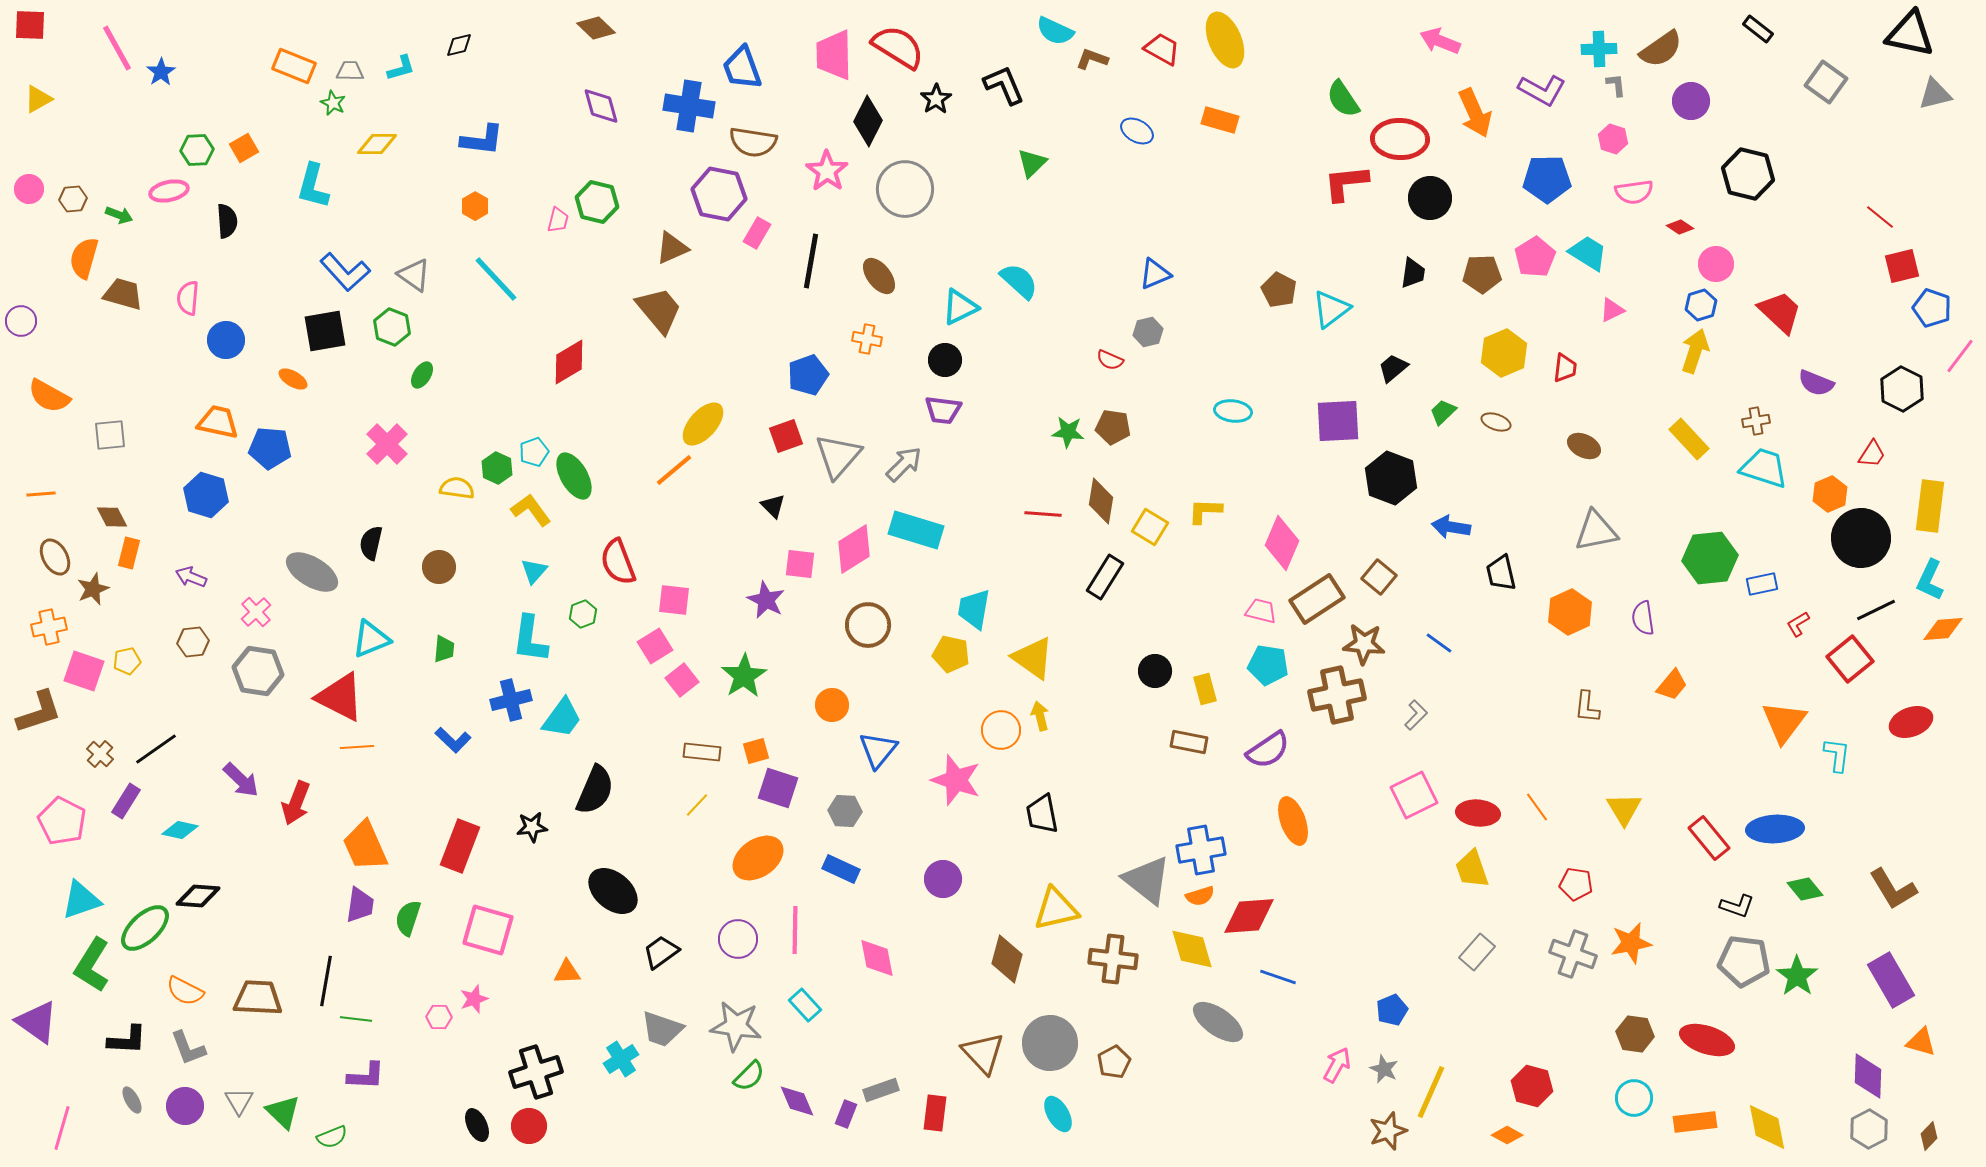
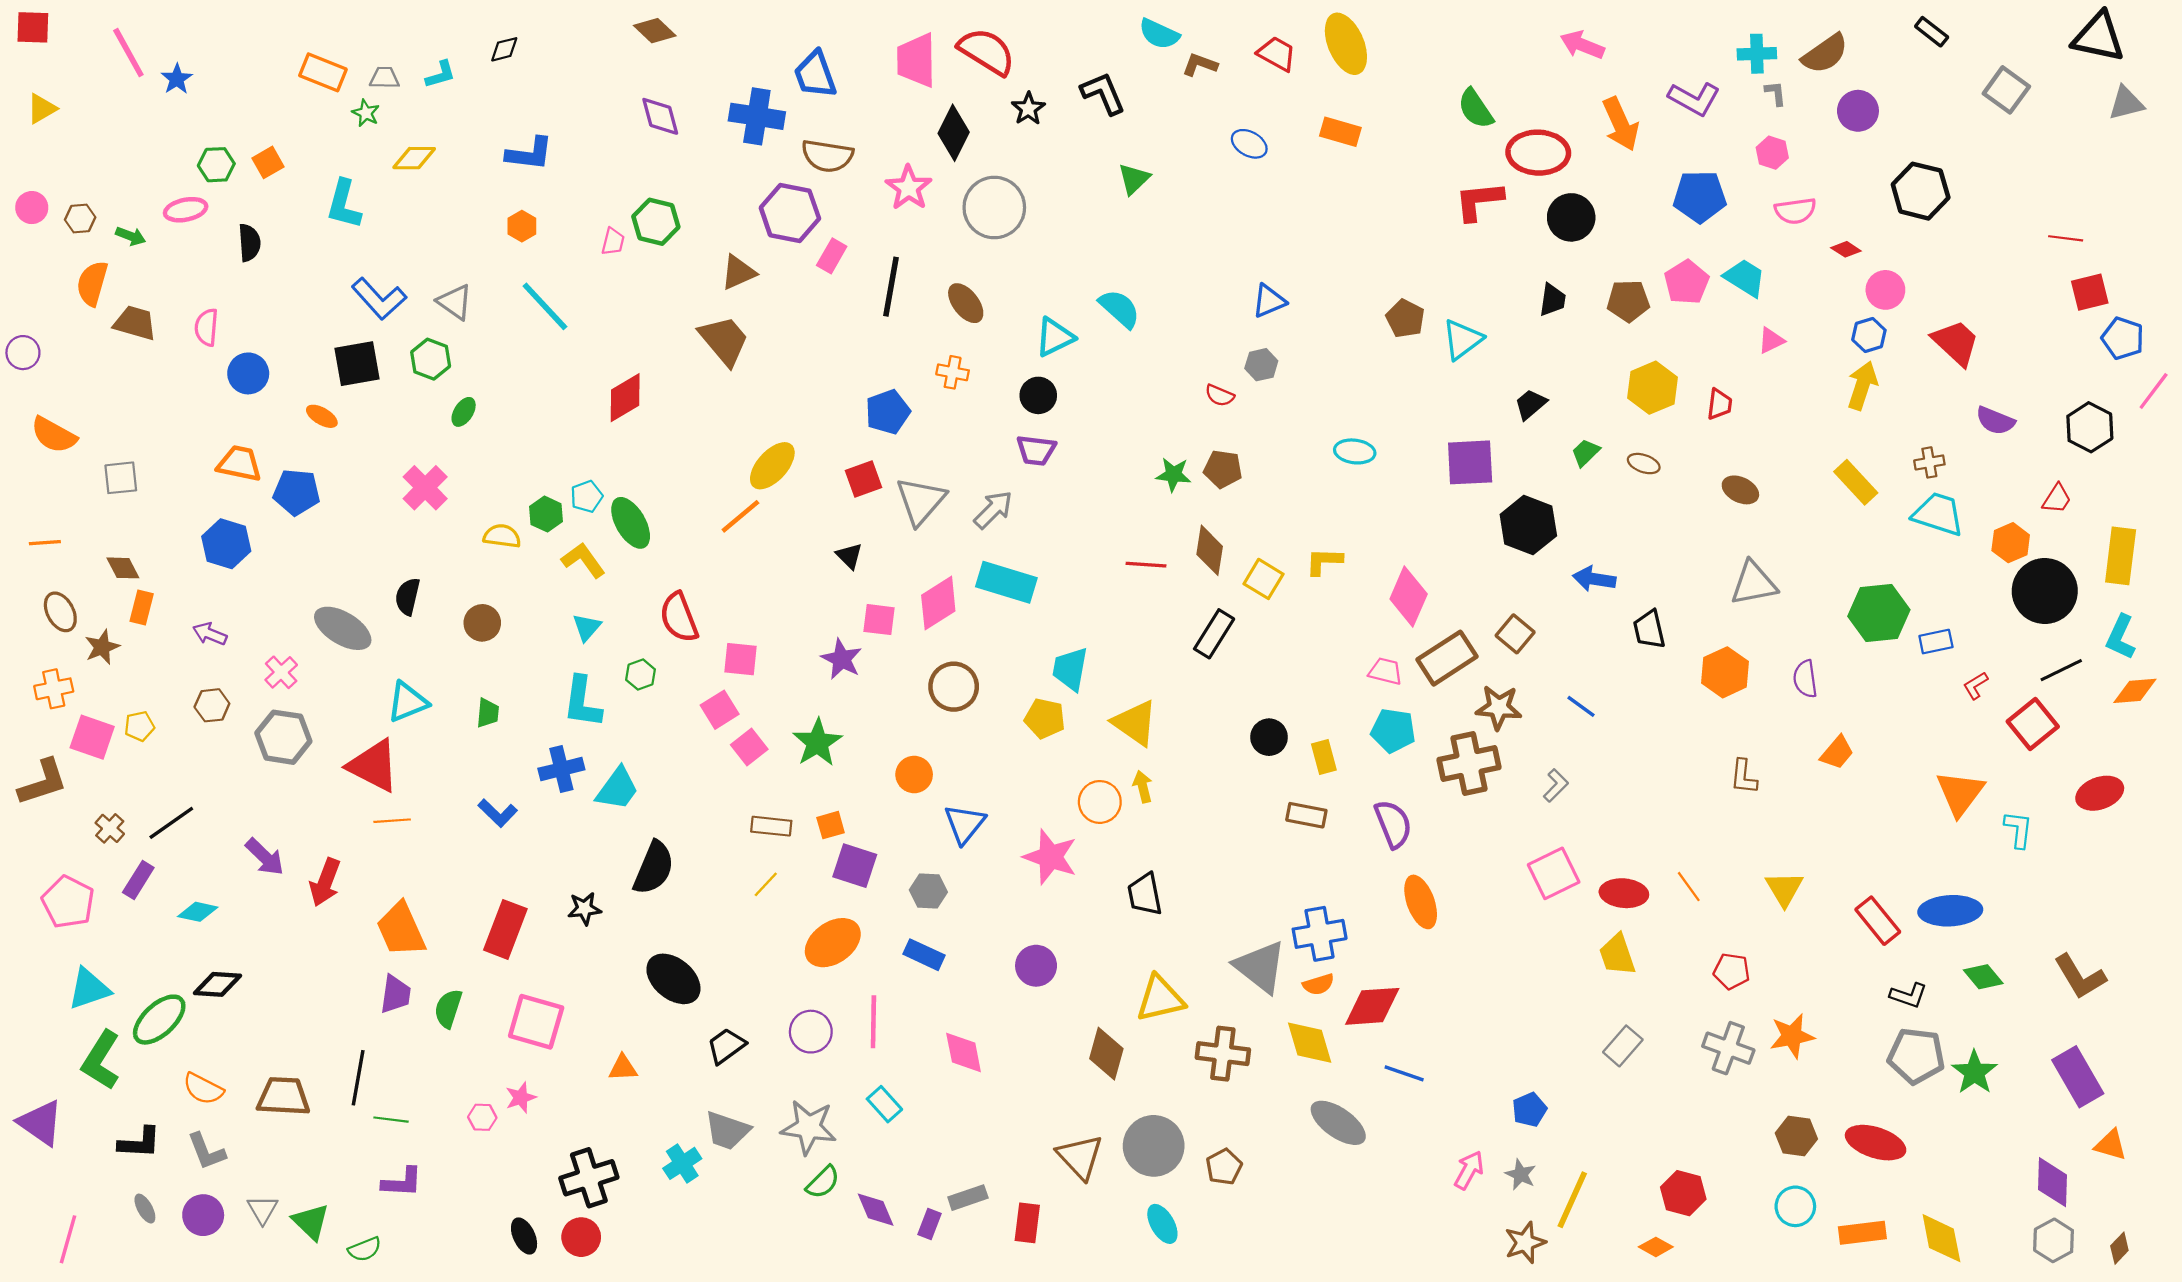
red line: (1880, 217) -> (2066, 238), turned -32
purple semicircle: (1268, 750) -> (1393, 824), turned -78

